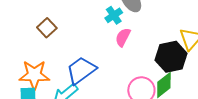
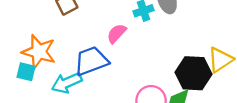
pink semicircle: (123, 37) -> (117, 33), moved

